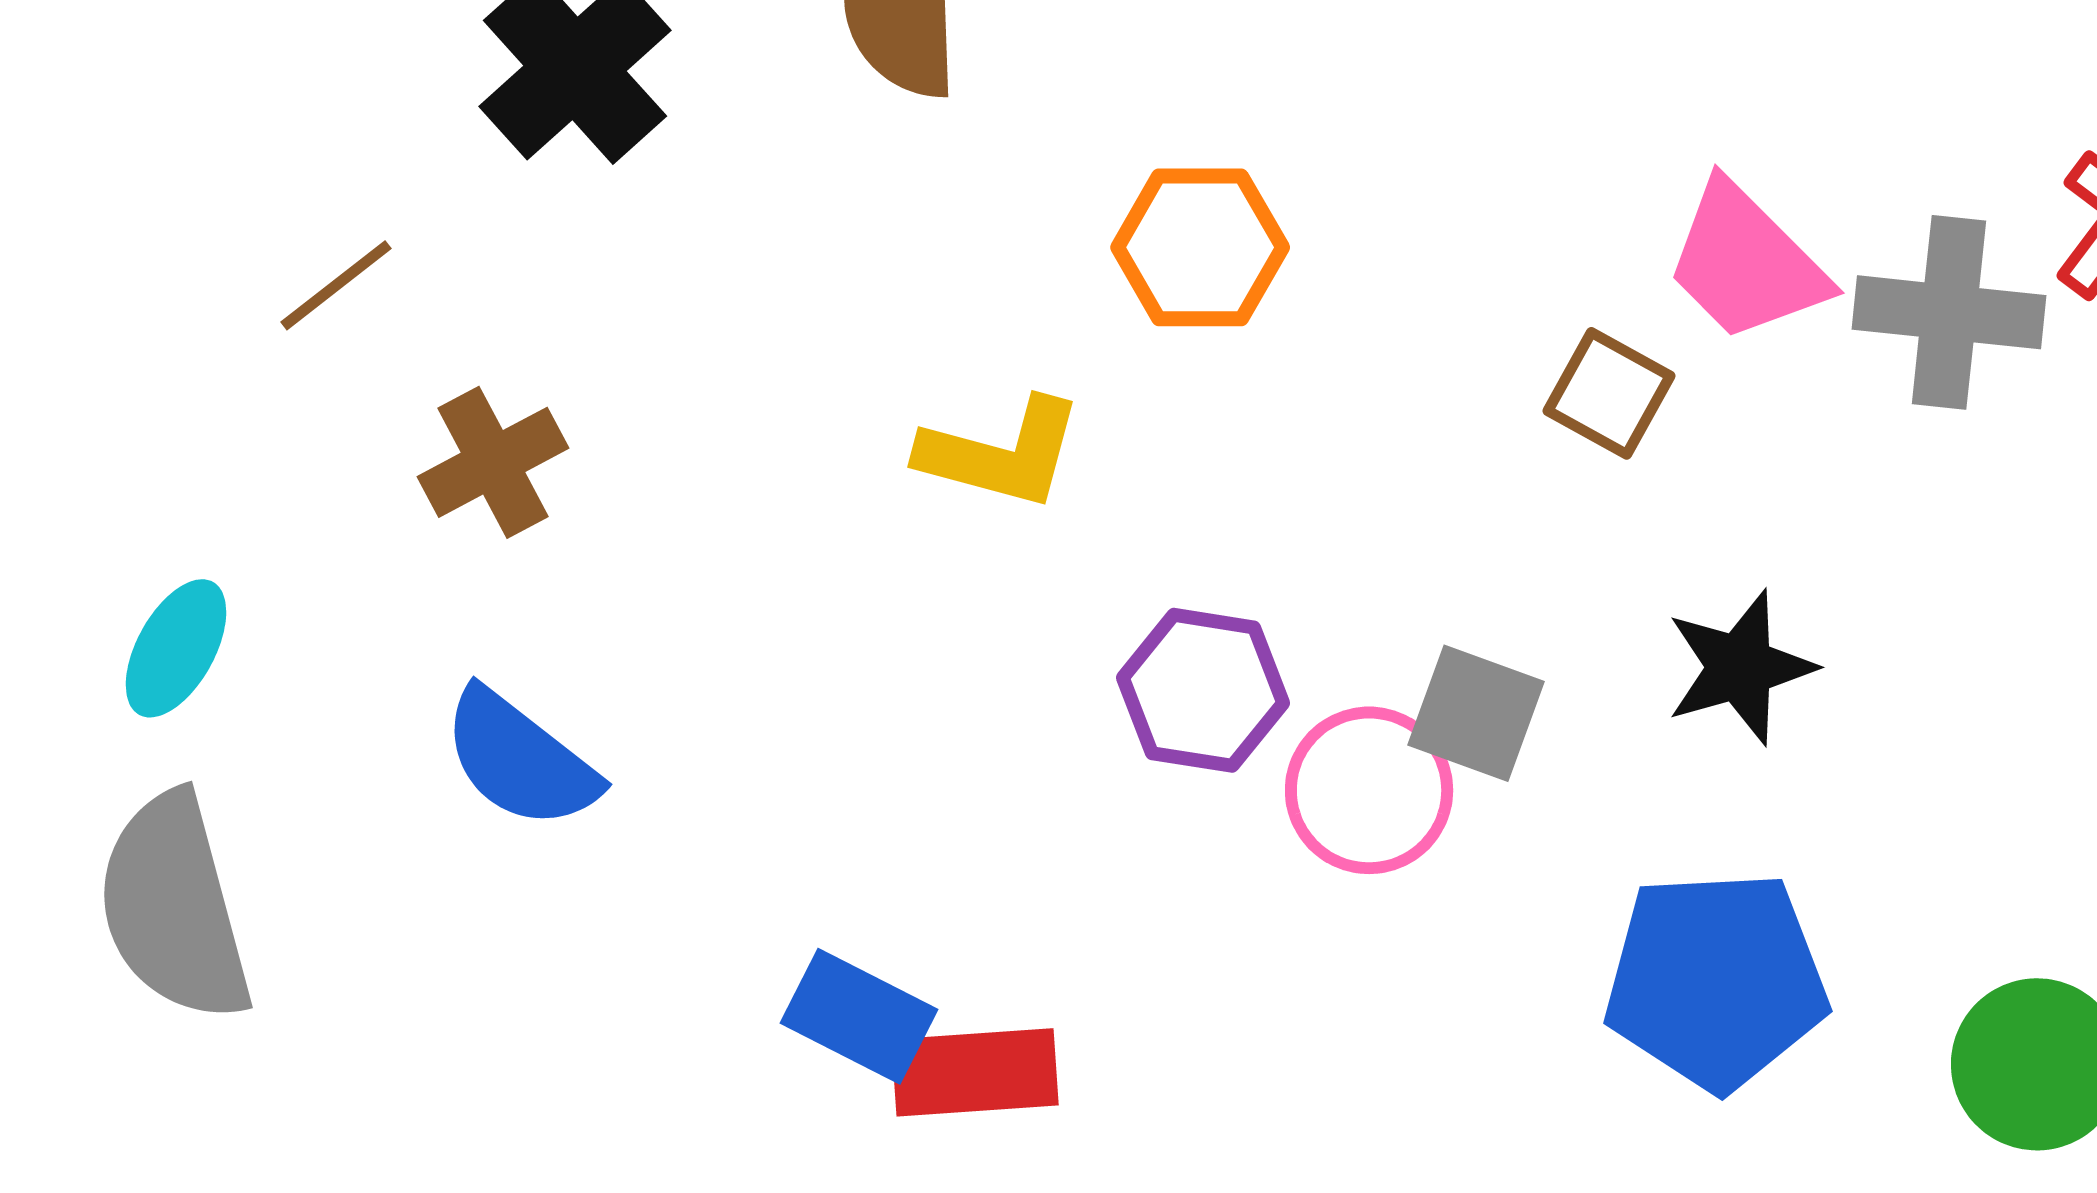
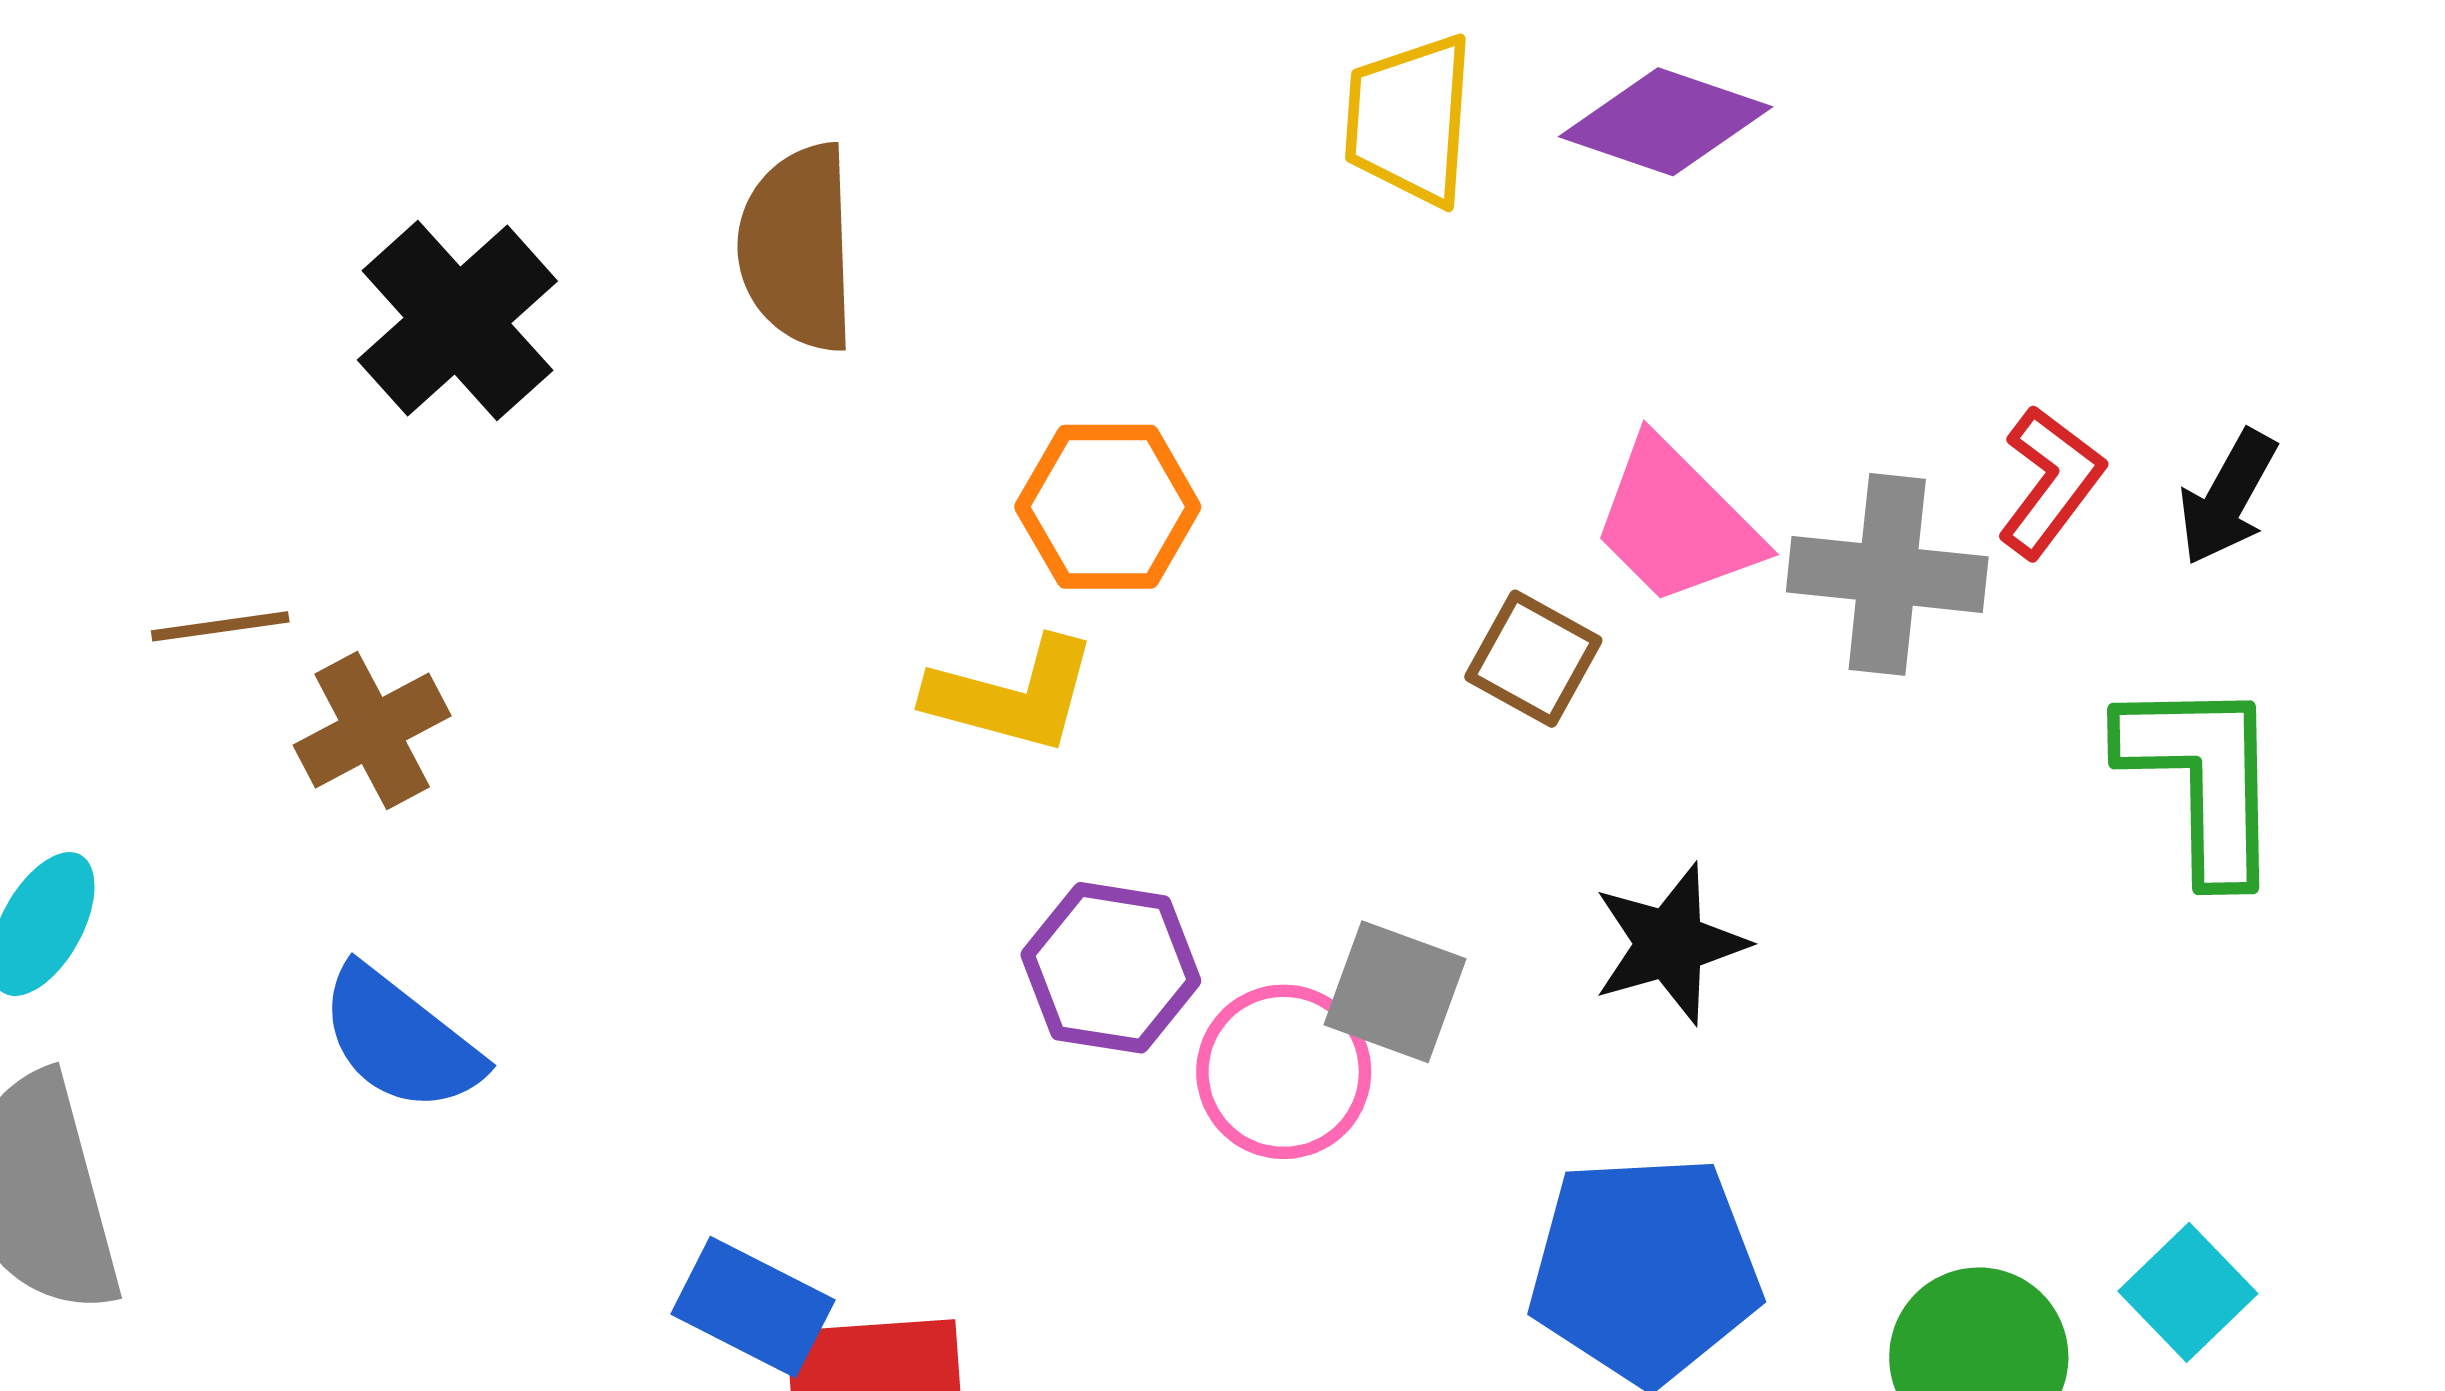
brown line: (336, 285) -> (220, 626), moved, turned 30
yellow L-shape: (1001, 453) -> (1012, 695), moved

